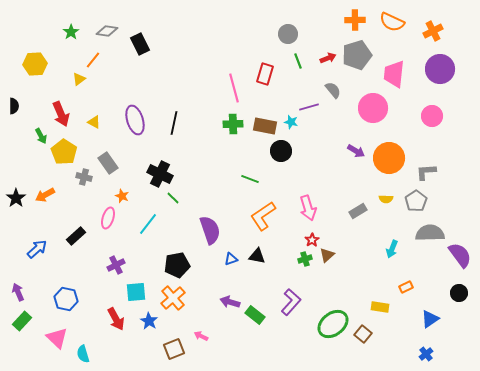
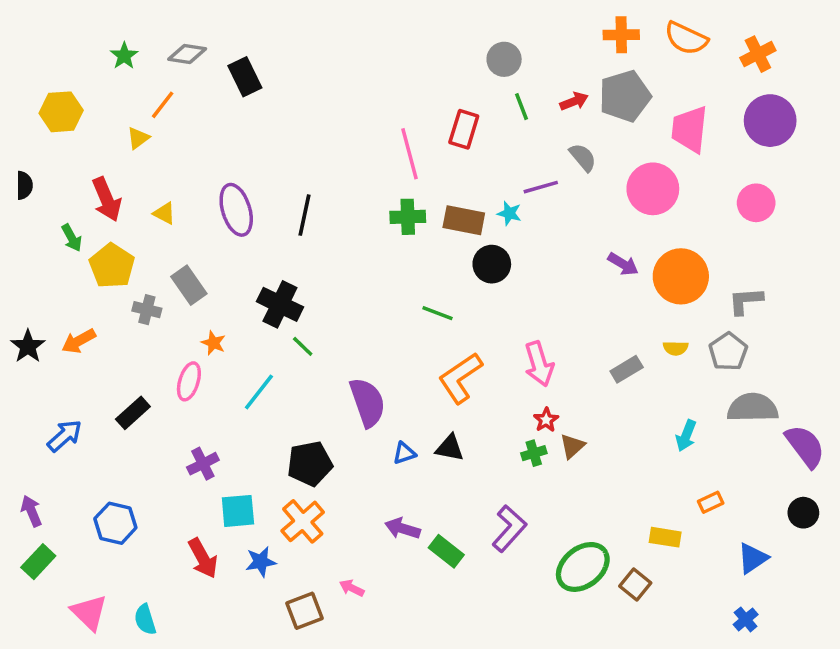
blue star: (149, 321) -> (261, 562), turned 30
pink triangle: (57, 338) -> (89, 612), moved

